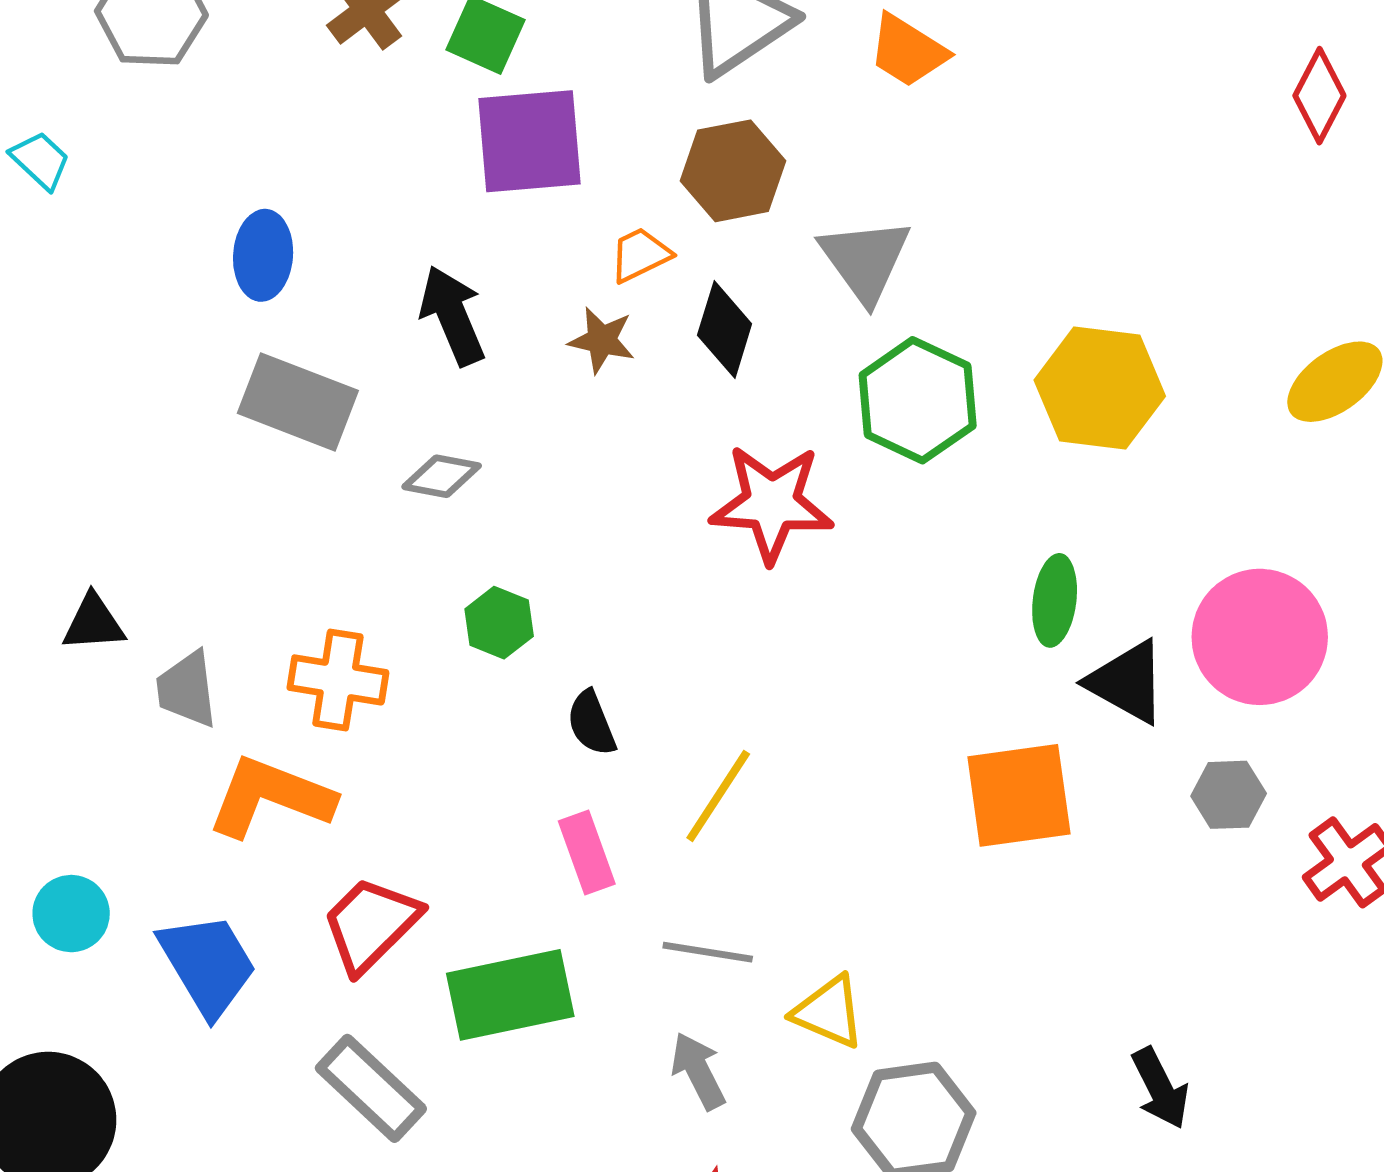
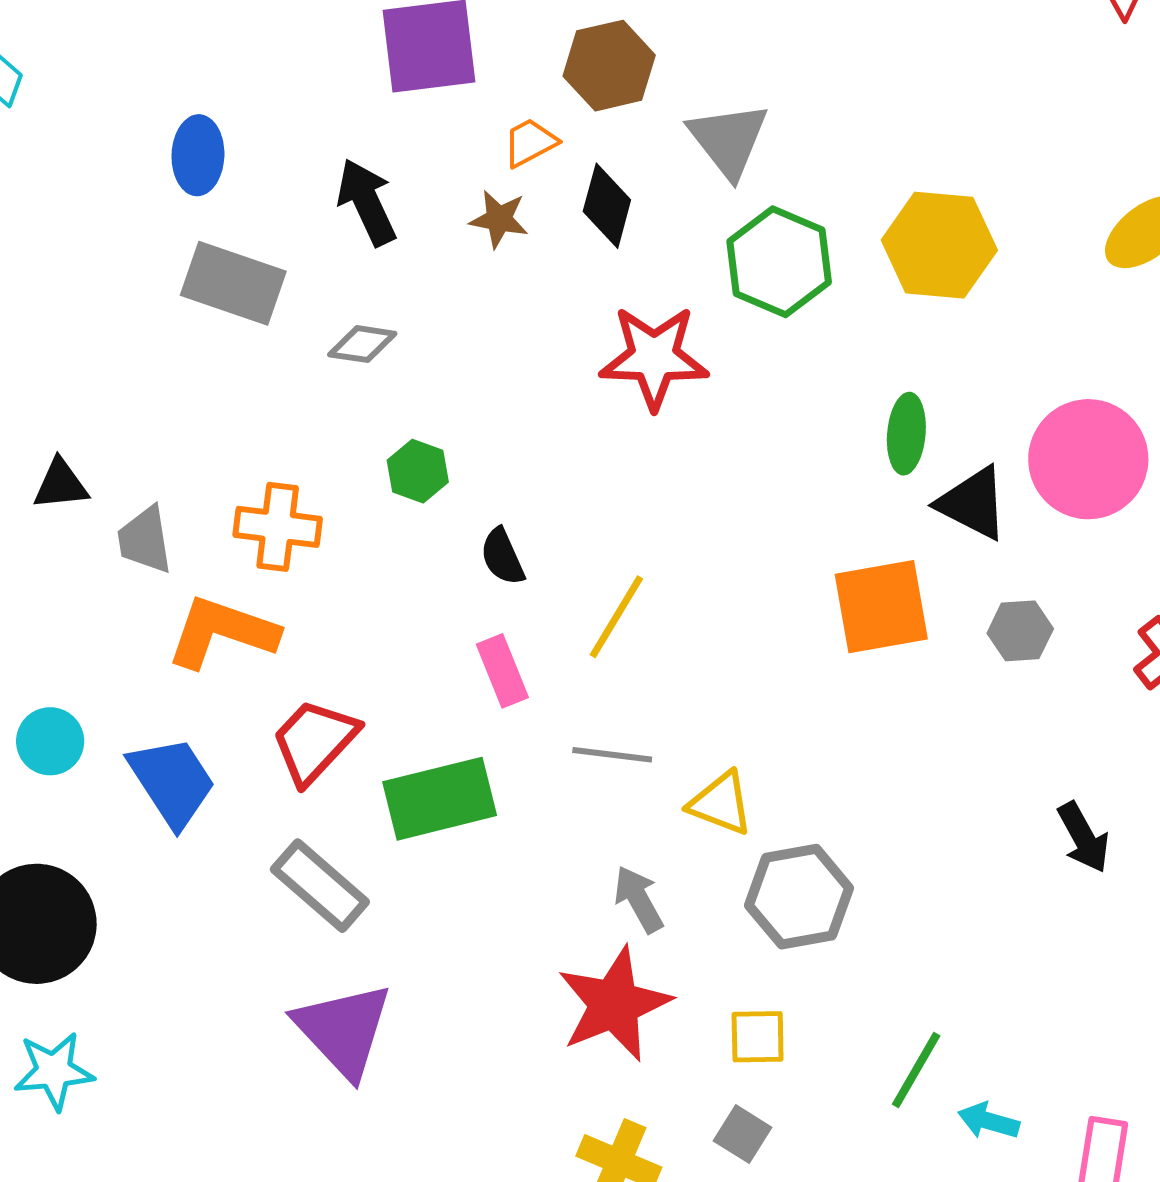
gray hexagon: (1229, 795) -> (1020, 631), moved
gray arrow: (698, 1071) -> (639, 899), moved
black arrow: (1160, 1088) -> (1083, 837), moved

